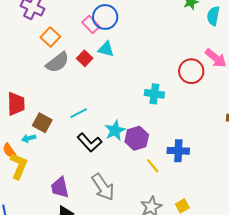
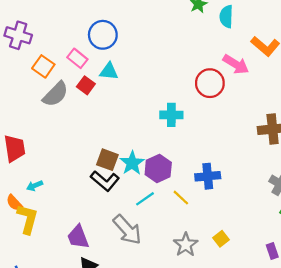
pink rectangle: (91, 24) -> (77, 58), moved
cyan line: (79, 113) -> (145, 199), moved
brown square: (42, 123) -> (107, 160), moved

